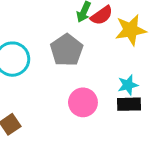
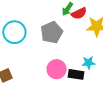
black rectangle: (129, 104) -> (76, 74), moved

